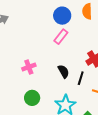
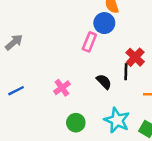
blue circle: (62, 16) -> (104, 23), moved
black line: (81, 78) -> (126, 72), moved

